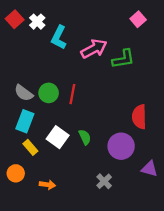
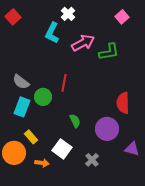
white cross: (37, 22) -> (68, 14), moved
green circle: (49, 93) -> (43, 97), moved
white square: (58, 137) -> (62, 149), moved
yellow rectangle: (30, 147) -> (31, 137), moved
orange circle: (16, 173) -> (14, 153), size x1.5

